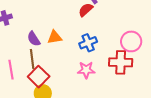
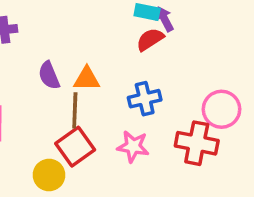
brown line: (32, 59) -> (75, 110), moved
red square: (39, 77) -> (75, 147), moved

